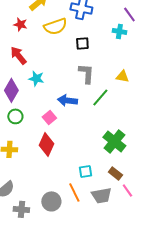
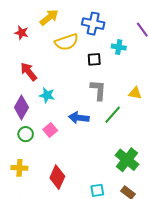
red star: (20, 24) -> (21, 33), moved
cyan cross: (119, 31) -> (119, 47), moved
pink square: (49, 117) -> (50, 130), moved
red diamond: (46, 144) -> (57, 177), moved

